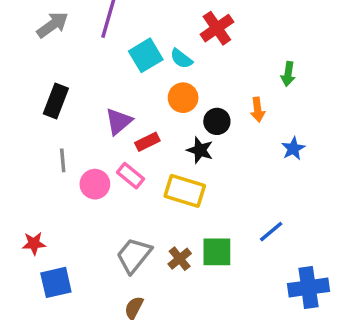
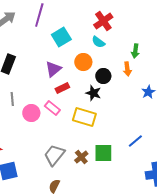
cyan semicircle: (181, 59) -> (98, 42), moved
green arrow: (288, 74) -> (135, 51), moved
purple triangle: (119, 121) -> (53, 69), moved

